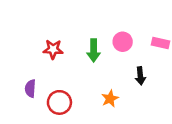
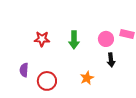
pink circle: (123, 42) -> (106, 39), moved

